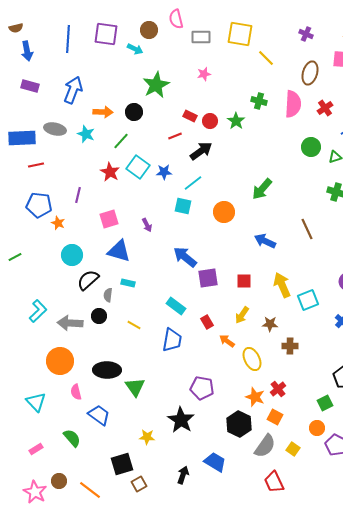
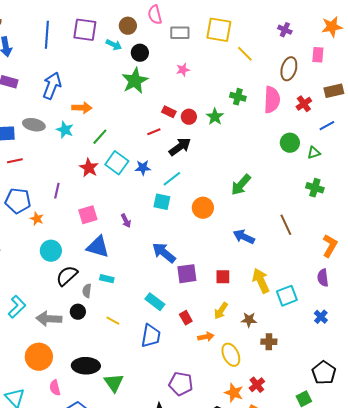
black circle: (134, 112) -> (140, 53), moved
orange arrow: (227, 341) -> (206, 337), turned 133

